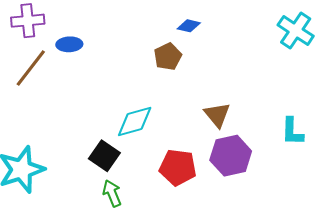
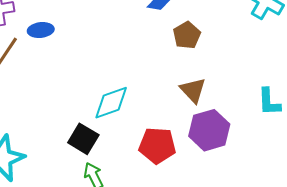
brown pentagon: (168, 57) -> (187, 35), moved

